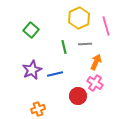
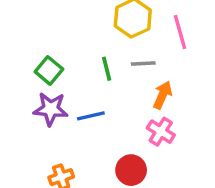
green square: (31, 30) -> (49, 70), moved
purple star: (32, 70) -> (51, 109), turned 30
red circle: (78, 96) -> (131, 170), moved

